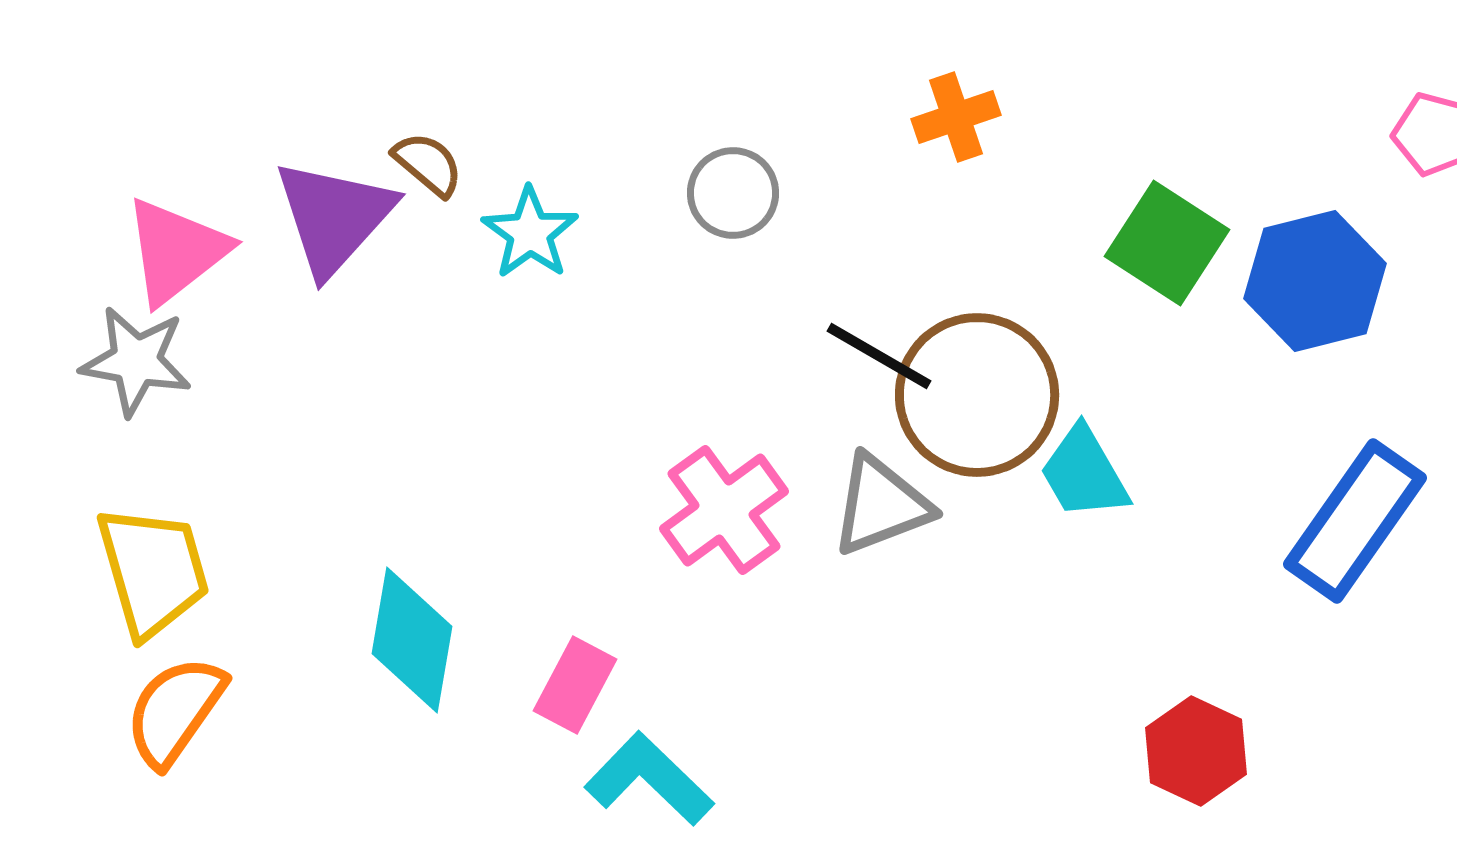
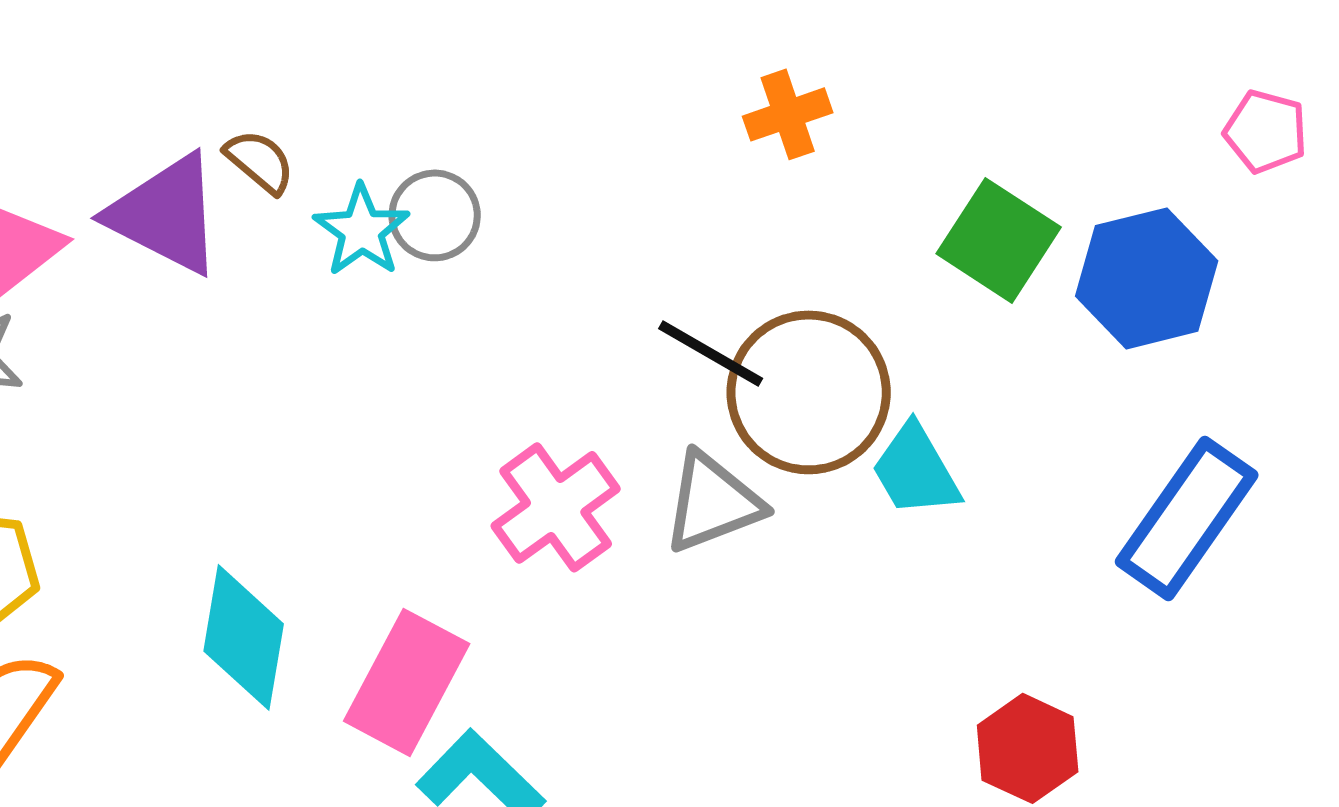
gray circle: (733, 193) -> (435, 215), moved
purple triangle: (334, 217) -> (166, 214), turned -45
pink rectangle: (575, 685) -> (407, 682), size x1.5

